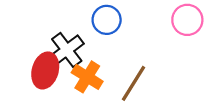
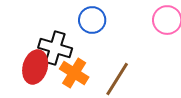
black cross: (67, 50) -> (55, 48), turned -36

